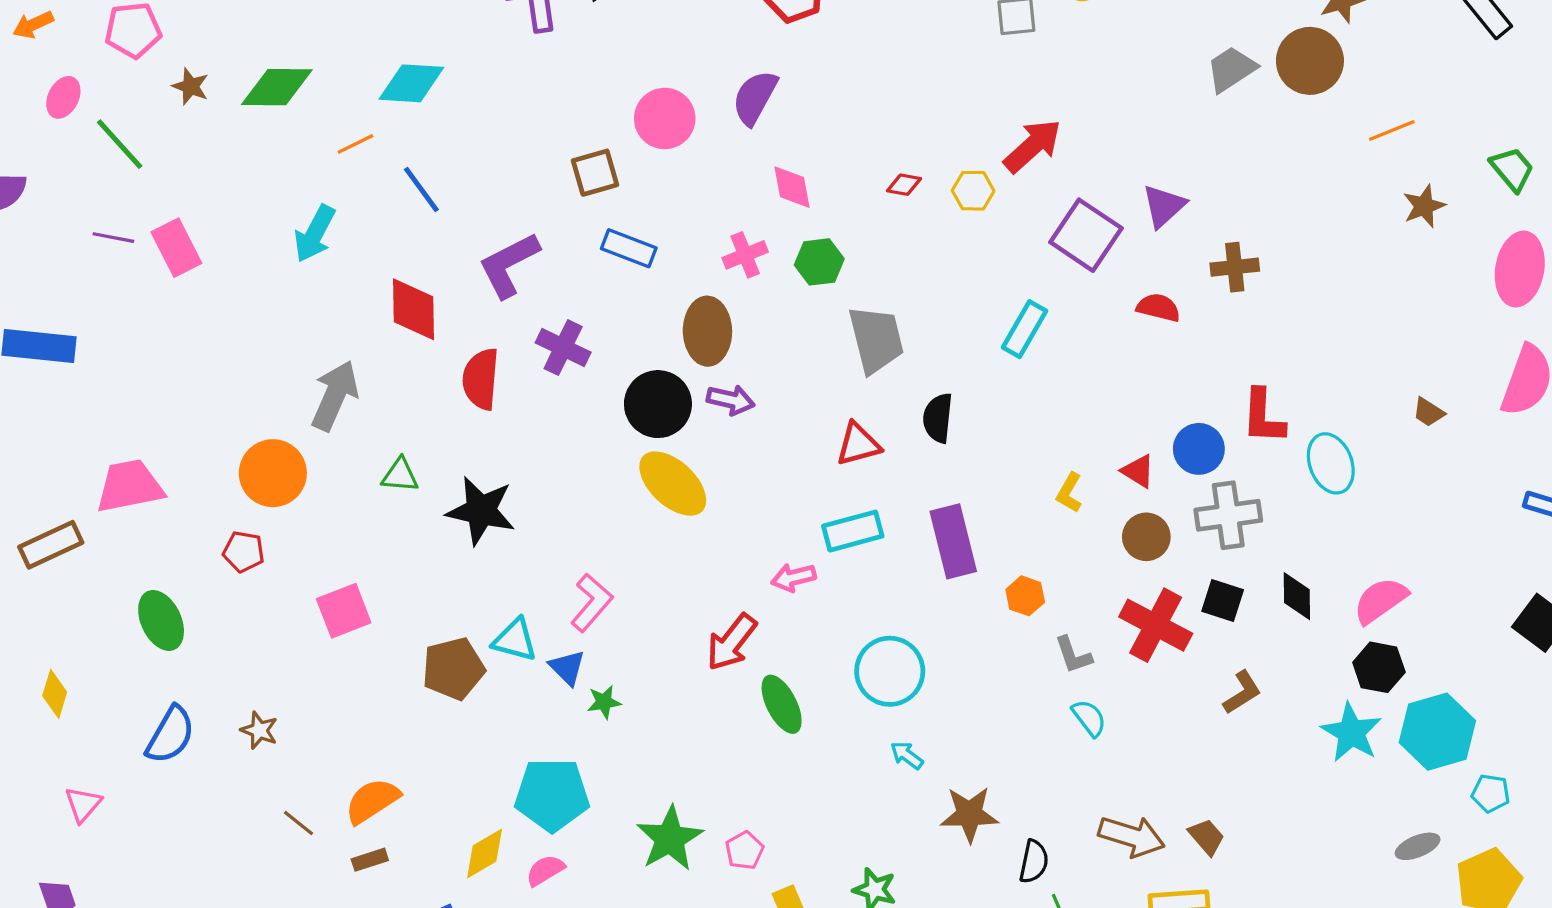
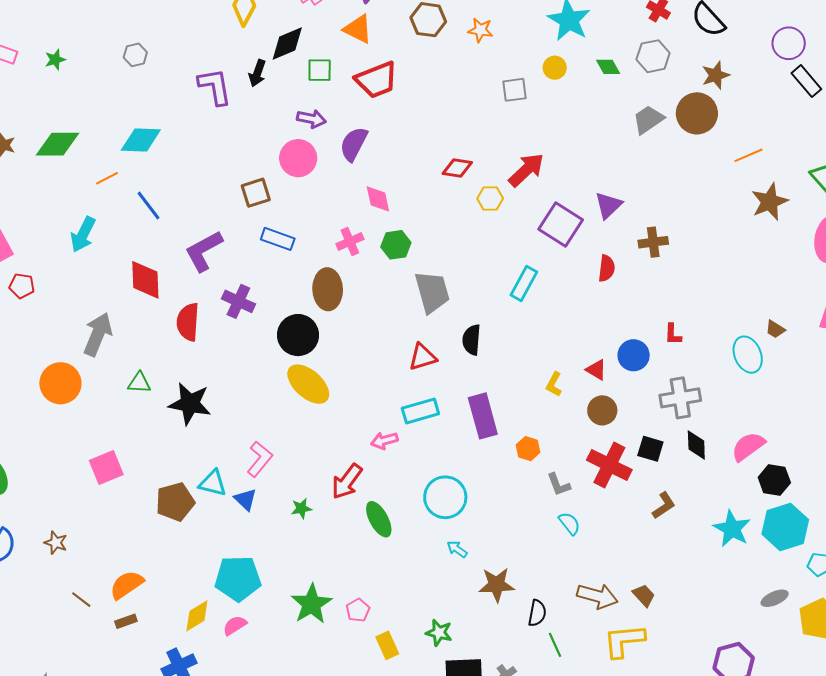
red diamond: (904, 185) -> (457, 168), moved, size x1.4
brown star: (1424, 206) -> (770, 202), size x1.4
red semicircle: (1158, 308) -> (607, 268), turned 84
purple arrow: (731, 400) -> (312, 119), moved
red L-shape: (1263, 417) -> (673, 334), size x0.6
cyan ellipse: (1331, 463) -> (748, 355), moved
gray cross: (1228, 515) -> (680, 398), moved
red pentagon: (244, 552) -> (22, 286), moved
black hexagon: (1379, 667) -> (774, 480), moved
green star: (604, 702) -> (301, 508), moved

